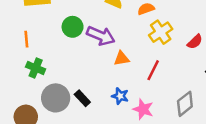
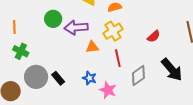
yellow cross: (161, 32) -> (113, 31), moved
purple arrow: (101, 36) -> (76, 27), turned 150
red line: (153, 70) -> (118, 58), turned -42
gray diamond: (185, 104) -> (138, 76), moved

